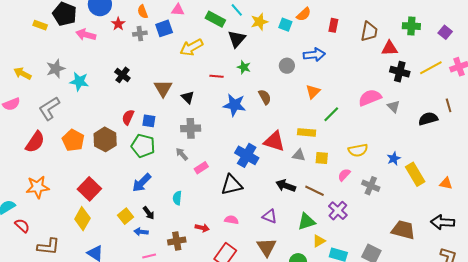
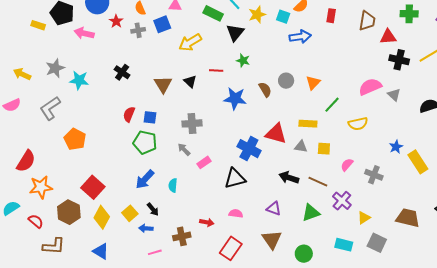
blue arrow: (314, 55) -> (300, 37), moved
gray circle: (287, 66) -> (286, 81), moved
black triangle: (188, 97) -> (190, 81), moved
brown hexagon: (105, 139) -> (69, 212), moved
red semicircle: (35, 142) -> (26, 161), moved
yellow semicircle: (358, 150) -> (358, 124), moved
cyan semicircle: (177, 198) -> (173, 185), moved
yellow diamond: (82, 219) -> (102, 217), moved
red semicircle: (22, 226) -> (36, 221), moved
yellow triangle: (319, 241) -> (364, 218), moved

